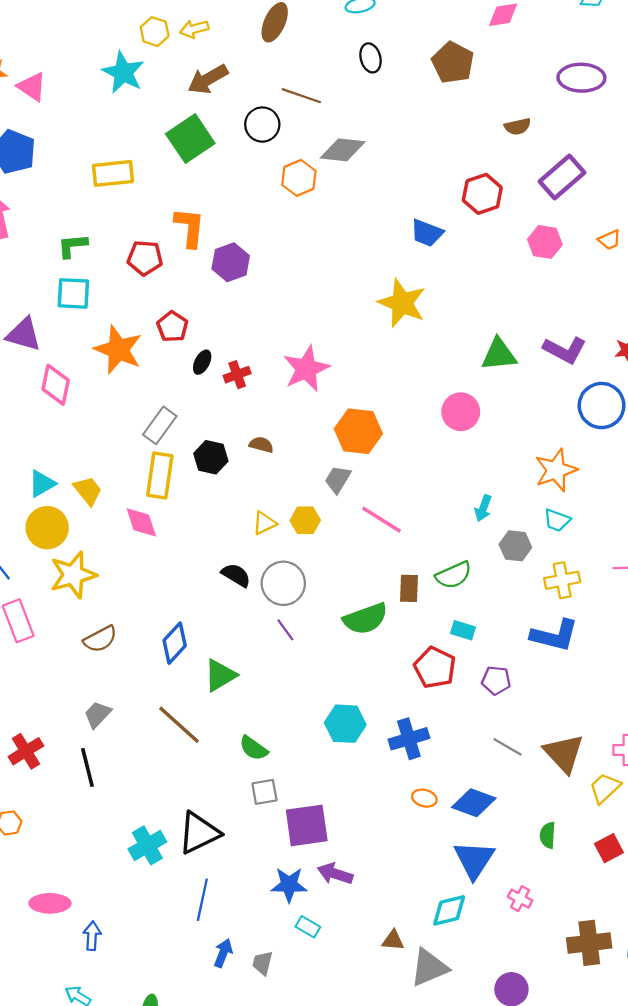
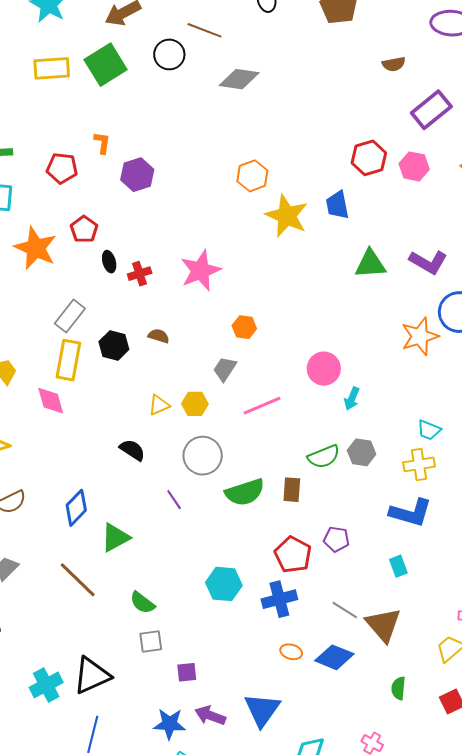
yellow rectangle: (113, 173) -> (52, 68), moved
orange hexagon: (299, 178) -> (252, 176), moved
red hexagon: (482, 194) -> (369, 158), moved
orange L-shape: (190, 227) -> (102, 143), size x0.6
blue trapezoid: (427, 233) -> (337, 205), moved, turned 56
black ellipse: (202, 362) -> (109, 262), turned -45
pink circle: (461, 412) -> (324, 369), moved
orange hexagon: (358, 431) -> (244, 327), size x0.6
orange star: (556, 470) -> (420, 336), moved
pink line: (381, 520) -> (262, 406), turned -57
cyan trapezoid: (557, 520) -> (429, 430), moved
gray hexagon: (515, 546) -> (362, 452), moved
gray circle: (283, 583) -> (203, 456), moved
brown rectangle: (409, 588) -> (292, 490), moved
cyan rectangle: (463, 630) -> (398, 566), moved, turned 50
red pentagon: (435, 668) -> (293, 555), moved
purple pentagon: (496, 680) -> (336, 539), moved
gray line: (507, 747) -> (345, 610), moved
brown triangle: (564, 753) -> (383, 625), moved
purple square: (307, 825) -> (187, 672), size x0.5
blue triangle: (474, 860) -> (262, 710), moved

